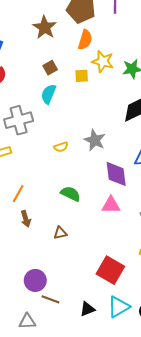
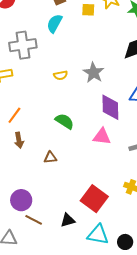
cyan triangle: (119, 307) -> (98, 235), turned 35
black triangle: (87, 309) -> (68, 220), moved

